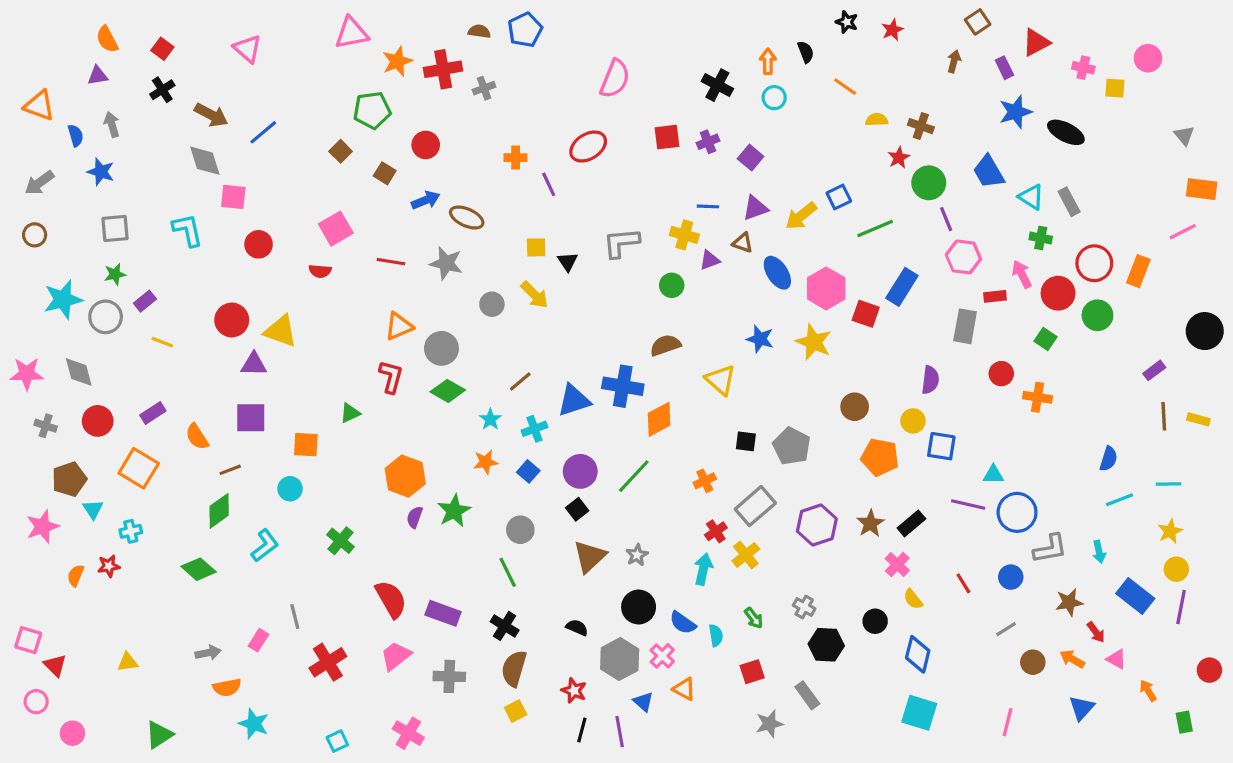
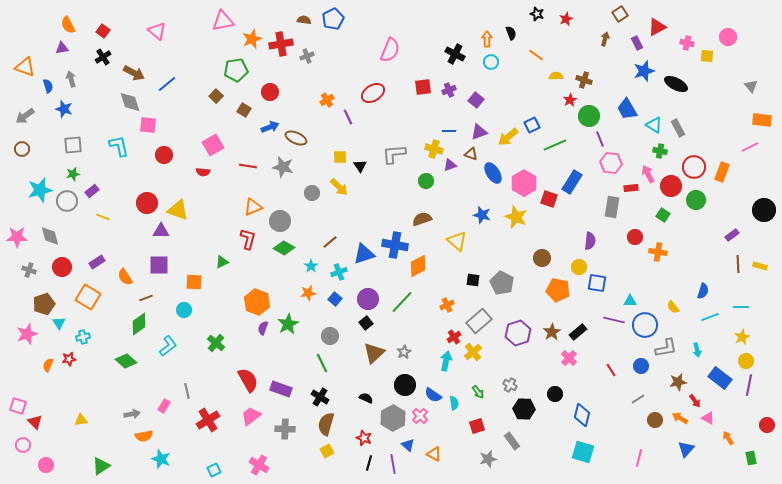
orange cross: (516, 158) -> (327, 100), turned -32
yellow semicircle: (913, 599) -> (673, 307), moved
orange triangle: (684, 689) -> (434, 454), moved

